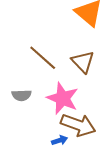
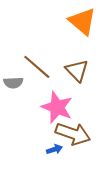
gray semicircle: (22, 95) -> (13, 83), moved

